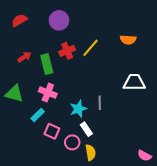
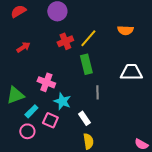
green rectangle: (47, 64) -> (86, 64), moved
green triangle: (14, 94) -> (15, 95), moved, turned -36
cyan star: (78, 109) -> (62, 101), moved, turned -30
cyan rectangle: (38, 115) -> (31, 111), moved
pink circle: (72, 142) -> (27, 131), moved

